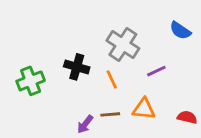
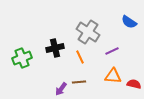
black cross: (77, 67) -> (55, 48), turned -30
orange triangle: (144, 109) -> (113, 76), moved

